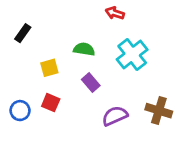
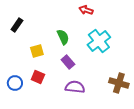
green semicircle: (84, 49) -> (63, 37), turned 56
purple semicircle: (115, 116) -> (75, 87), moved, turned 30

